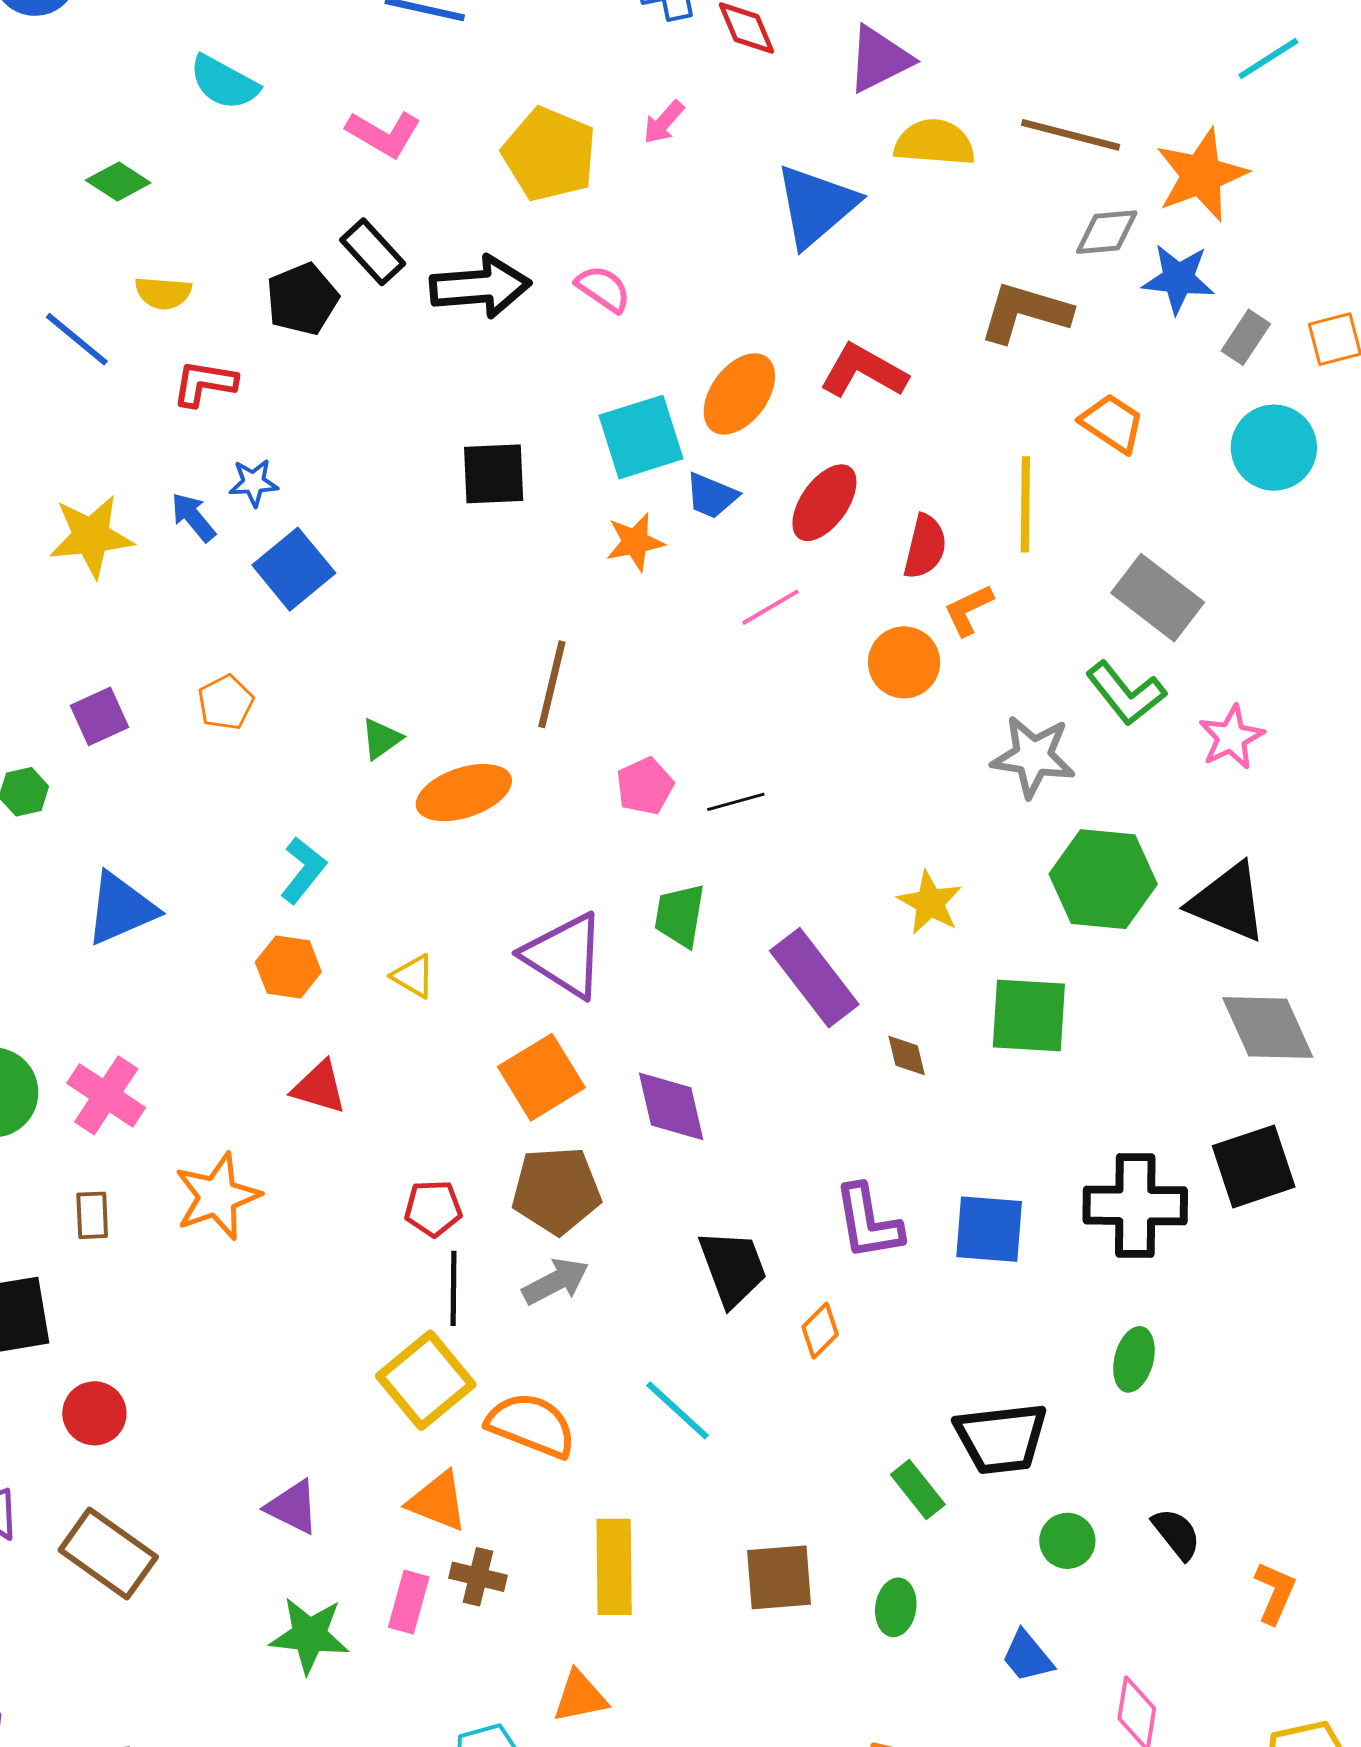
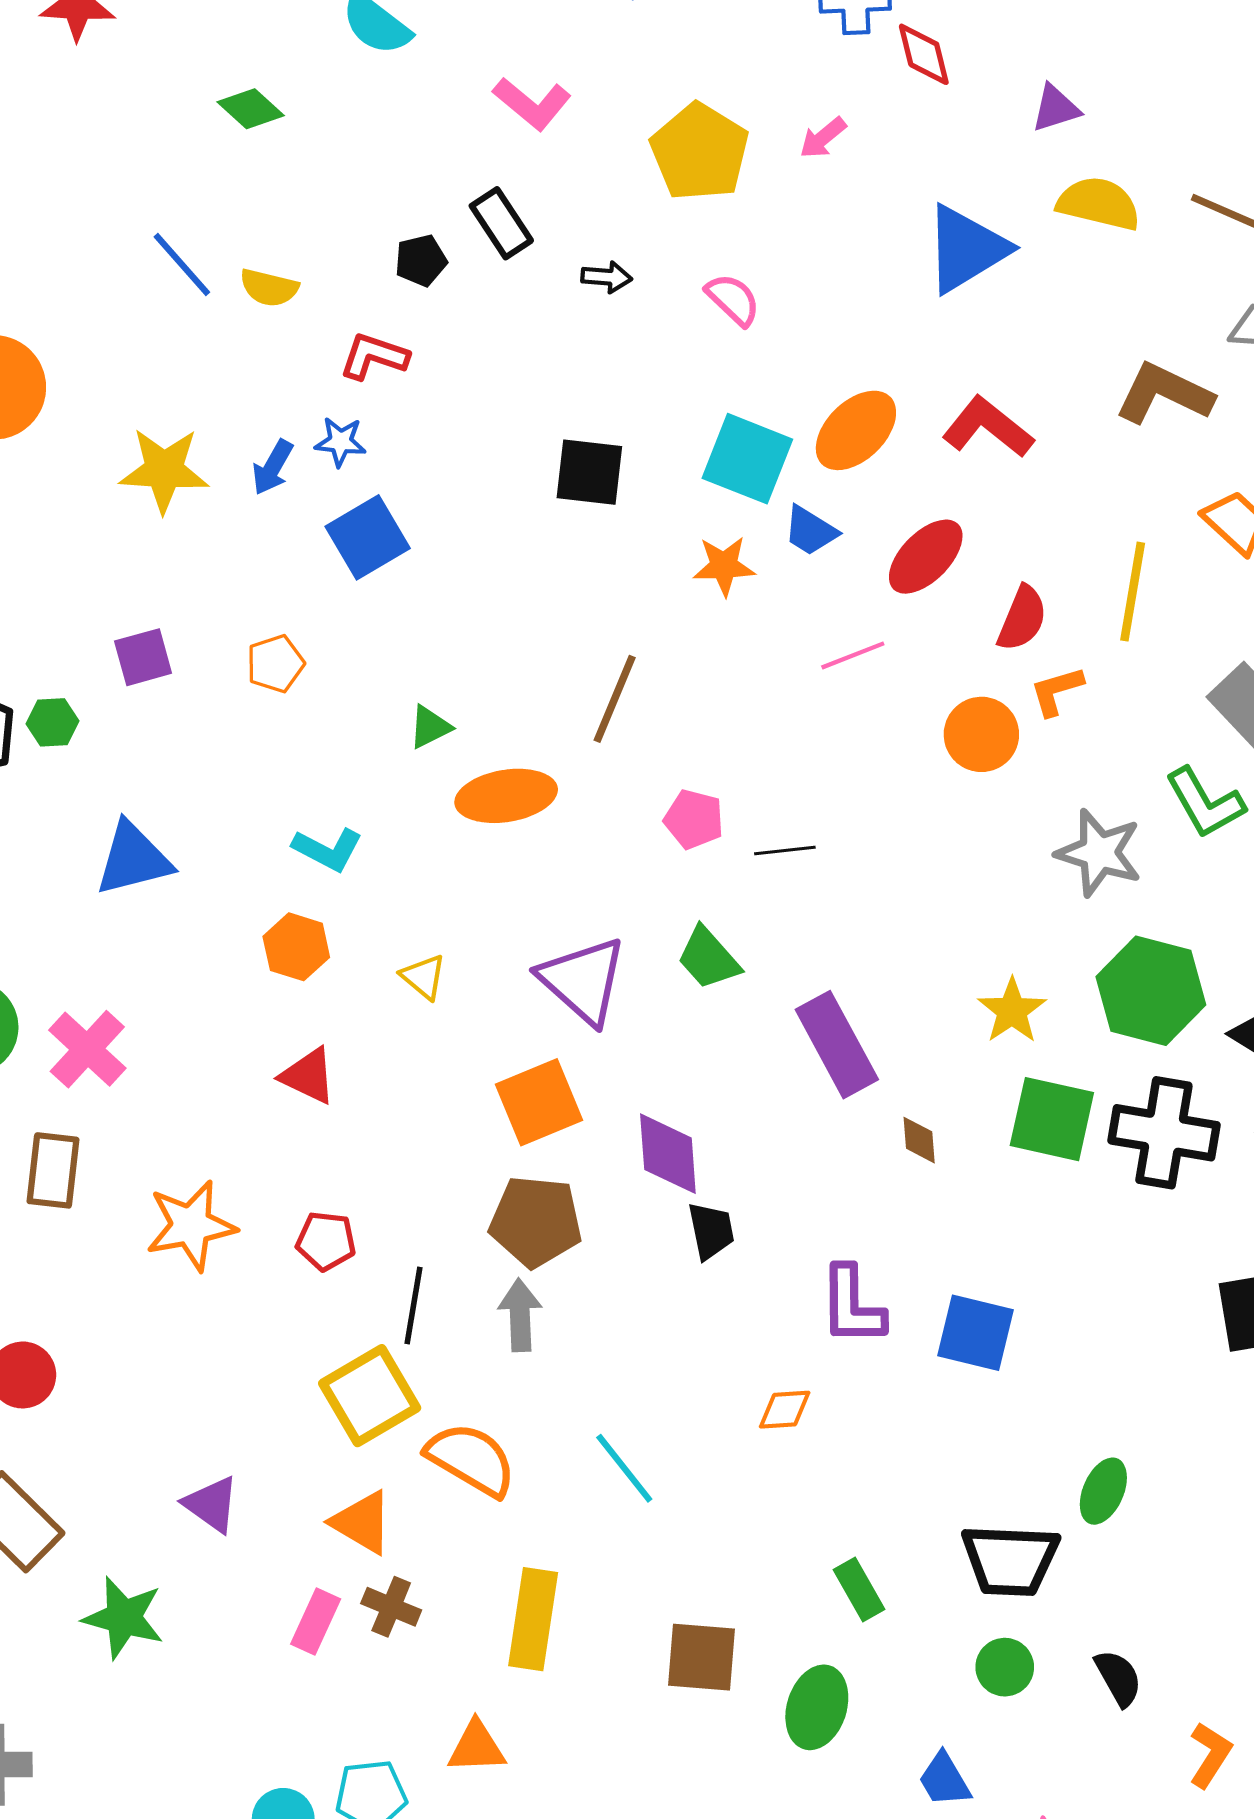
purple triangle: (879, 59) -> (1056, 108), size x0.7
black arrow: (480, 287) -> (607, 277), size x0.5
yellow semicircle: (163, 293) -> (269, 288), moved
black pentagon: (302, 299) -> (421, 260), size x0.7
red L-shape: (204, 383) -> (374, 356), moved
cyan square: (641, 437) -> (747, 459), turned 30
blue arrow: (193, 517) -> (273, 467), turned -120
pink pentagon: (645, 786) -> (694, 819), turned 30
cyan L-shape: (303, 870) -> (328, 849), turned 70
yellow star: (930, 903) -> (1012, 1011), moved
green trapezoid: (680, 915) -> (708, 958), turned -60
orange star: (217, 1196) -> (191, 1226), moved
black cross: (1135, 1205) -> (1164, 1133), moved
red pentagon: (433, 1208) -> (326, 1241), moved
brown rectangle: (92, 1215) -> (53, 1170), size x1.5
black trapezoid: (733, 1268) -> (711, 1231), moved, size x0.7
gray arrow: (556, 1281) -> (520, 1315), turned -74
orange diamond: (820, 1331) -> (785, 1410), turned 32
black trapezoid: (1001, 1438) -> (1010, 1560), moved
green ellipse: (896, 1607) -> (817, 1707), size x1.4
green star: (310, 1635) -> (124, 1618), moved

